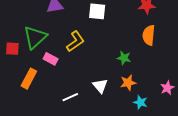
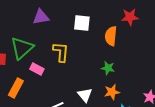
orange semicircle: (149, 35) -> (111, 36), moved
yellow L-shape: (75, 41) -> (61, 52), turned -50

